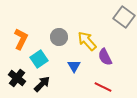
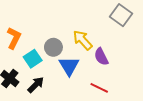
gray circle: (59, 37) -> (53, 47), moved
blue triangle: (74, 66) -> (69, 66), size x1.5

